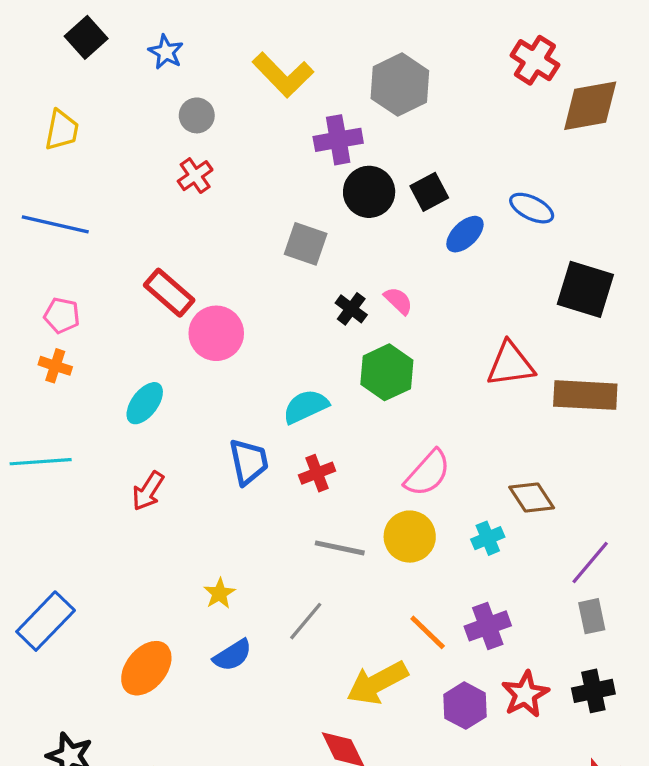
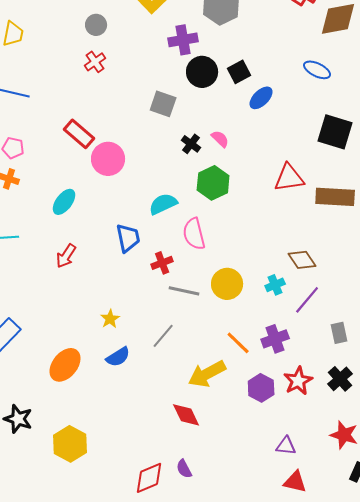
blue ellipse: (532, 208) -> (317, 70), moved
red cross: (317, 473) -> (162, 263), moved
pink semicircle: (428, 473) -> (194, 234), moved, turned 124
purple line: (590, 563) -> (307, 300), moved
black cross: (593, 691) -> (340, 379), turned -30

